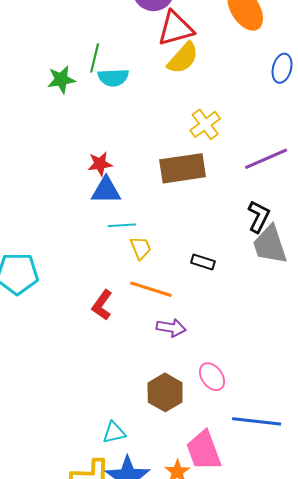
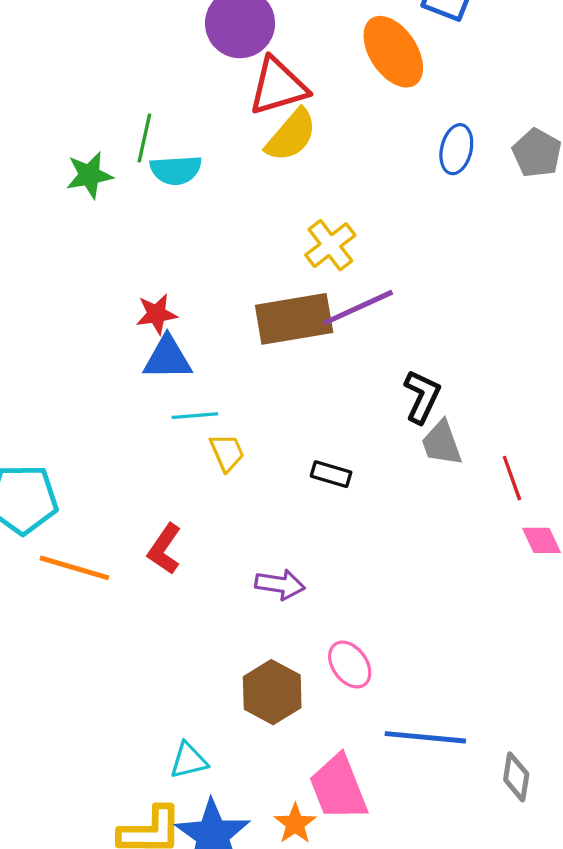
purple line: (266, 159) -> (358, 308), moved
gray trapezoid: (270, 245) -> (442, 443), size x0.7
orange line: (151, 289) -> (74, 568), moved

